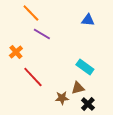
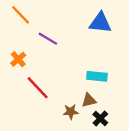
orange line: (31, 13) -> (21, 15), moved
blue triangle: (88, 20) -> (100, 23), size x1.5
cyan rectangle: (85, 67) -> (97, 76), turned -30

